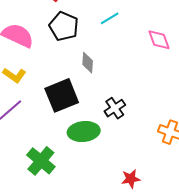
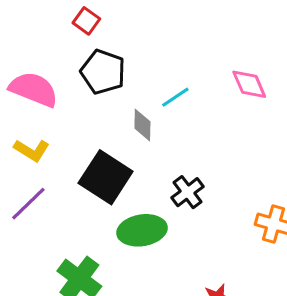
cyan line: (110, 18) -> (175, 97), moved
black square: (62, 95) -> (106, 177), turned -32

